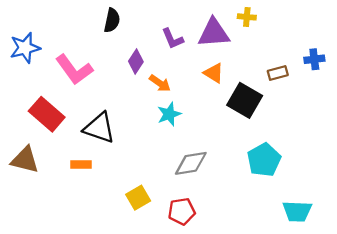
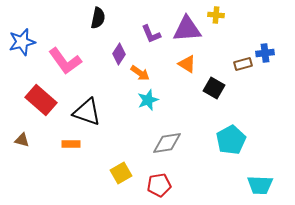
blue cross: (314, 59) -> (265, 53), moved
black square: (245, 100) -> (214, 88), size x0.7
brown triangle: (25, 160) -> (22, 140), size x0.6

